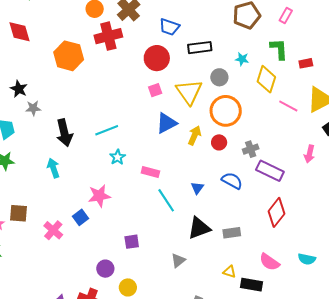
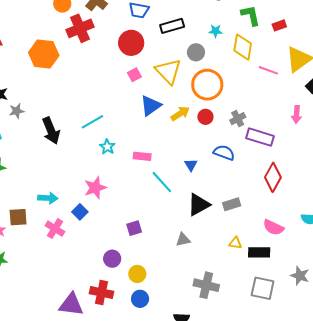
yellow arrow: (195, 135) -> (180, 114), turned 42
cyan arrow: (53, 168) -> (48, 198), moved, turned 120
gray triangle: (178, 261) -> (183, 240), turned 35

